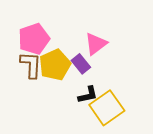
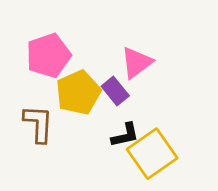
brown L-shape: (31, 65) -> (38, 124), moved

